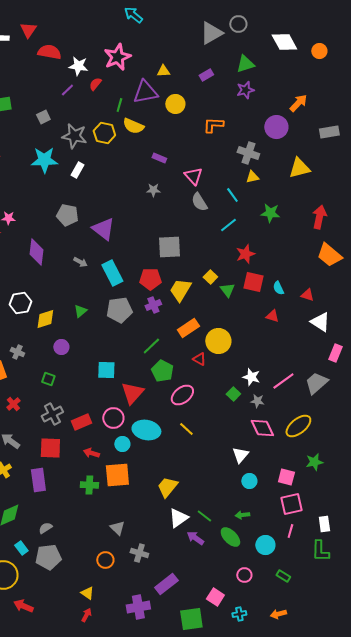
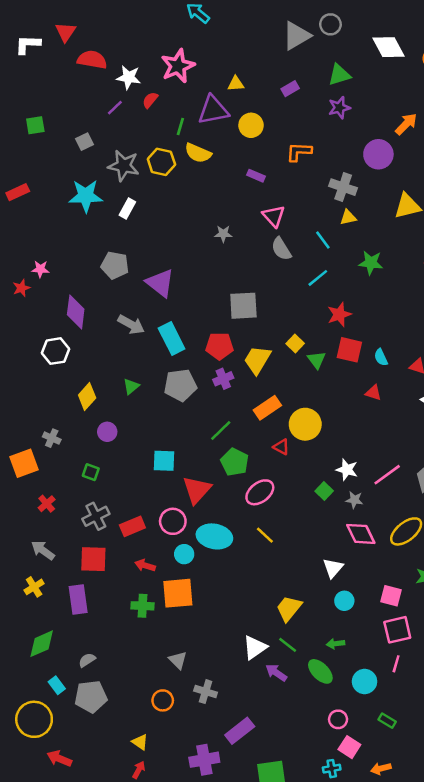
purple rectangle: (159, 158) -> (256, 176), moved
gray arrow: (80, 262) -> (131, 325), size x1.5
white hexagon: (20, 303) -> (55, 351), moved
yellow diamond: (45, 319) -> (87, 396), turned -30
yellow trapezoid: (167, 487) -> (289, 608), moved
pink square: (215, 597) -> (349, 747), moved

